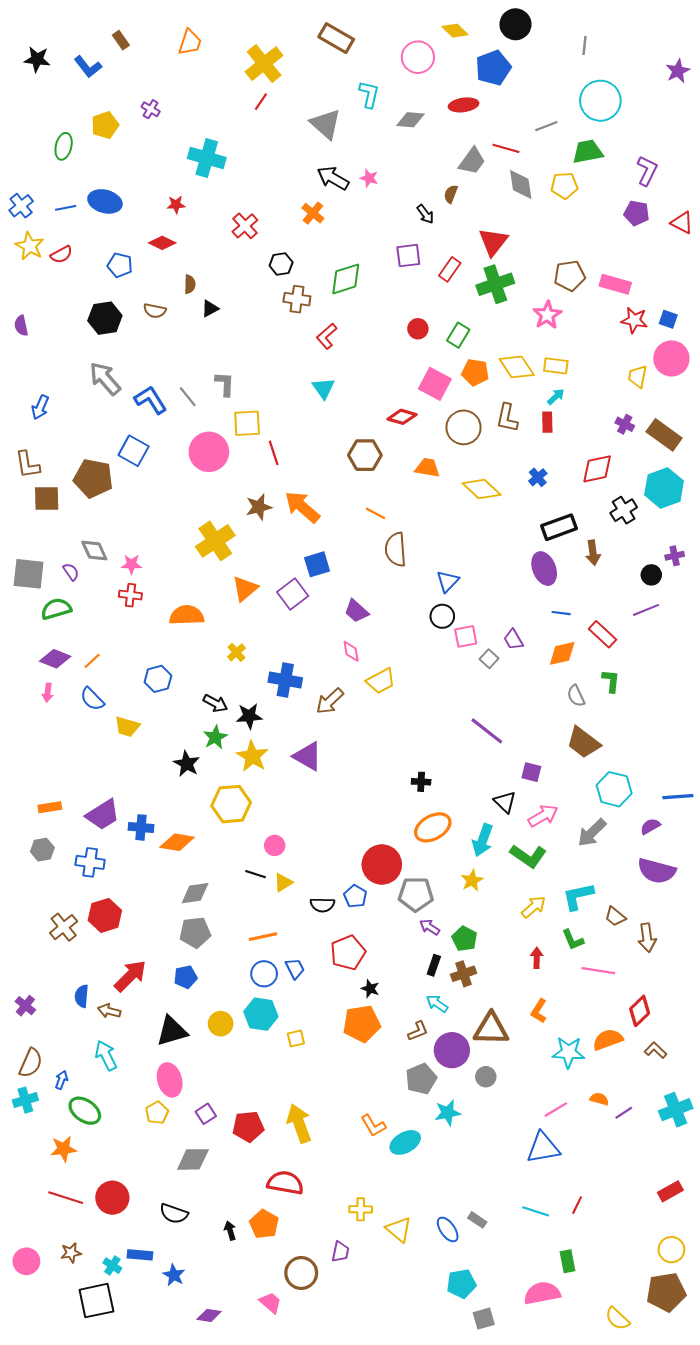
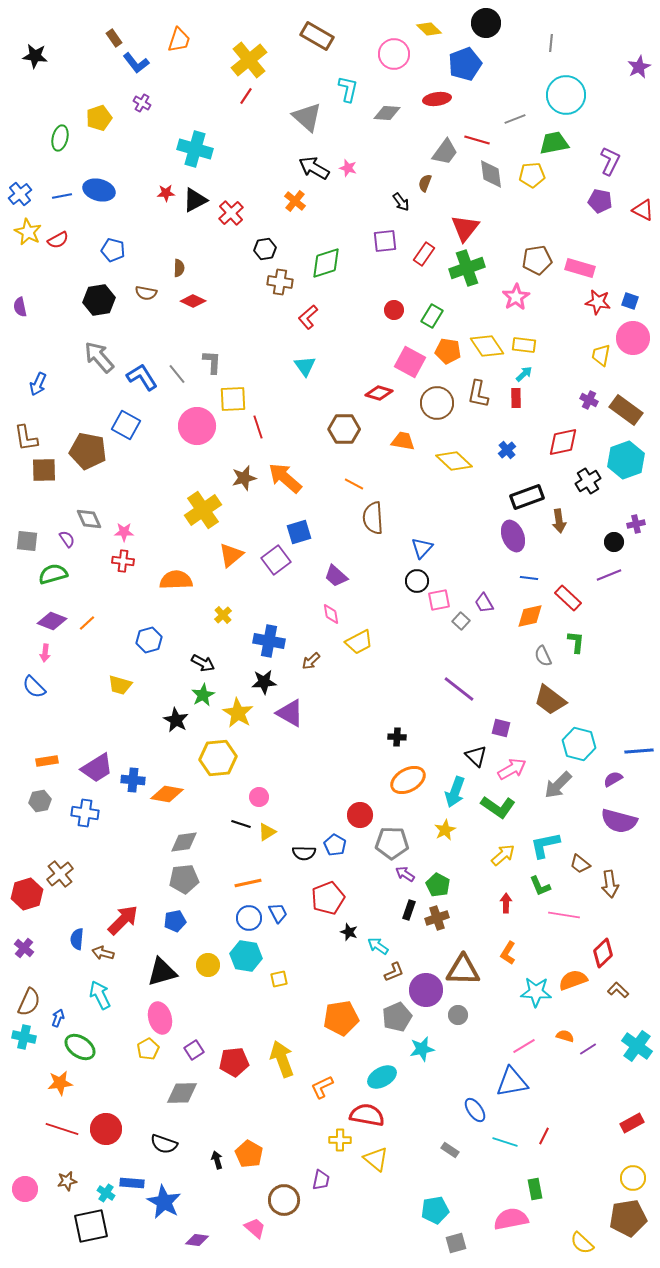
blue L-shape: (88, 67) -> (136, 63), moved
red diamond: (162, 243) -> (193, 301), moved
black triangle: (210, 309) -> (195, 200), moved, size x1.5
gray square: (29, 574) -> (27, 541), size x0.7
blue semicircle: (92, 699) -> (34, 687), moved
brown arrow: (330, 701) -> (311, 661), size x0.7
black star: (249, 716) -> (264, 682), moved
red circle: (382, 865) -> (360, 815), size x0.7
red hexagon: (105, 915) -> (27, 894), moved
cyan arrow: (437, 1004) -> (378, 946), moved
orange pentagon: (362, 1024) -> (341, 1018), moved
cyan cross: (25, 1100) -> (24, 1037), turned 30
cyan cross: (676, 1110) -> (637, 1046), turned -32
orange L-shape: (373, 1126) -> (322, 1087), moved, turned 95
red semicircle: (285, 1183) -> (367, 1115), moved
blue ellipse: (448, 1229) -> (475, 1110), moved
blue star: (174, 1275) -> (164, 1202), size x1.6

